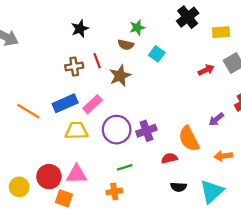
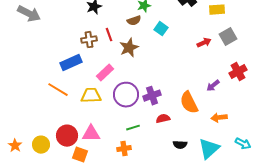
brown semicircle: (126, 45) -> (134, 21), turned -32
blue rectangle: (65, 103) -> (71, 63), moved
orange line: (28, 111) -> (58, 90), moved
red semicircle: (169, 158) -> (163, 119), moved

